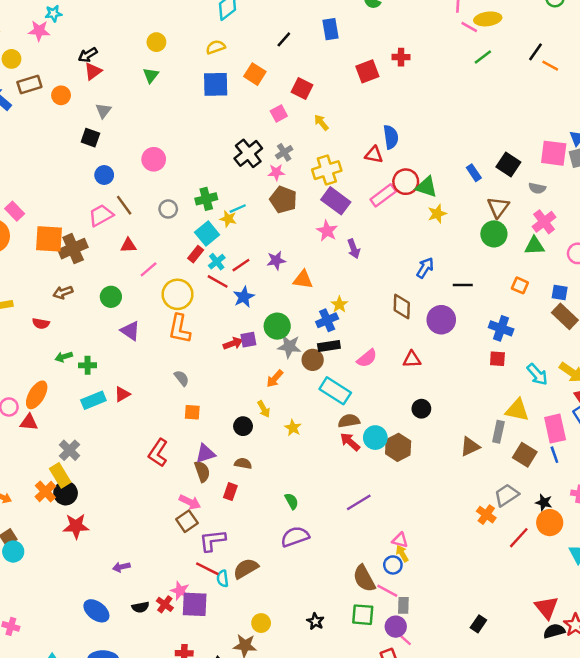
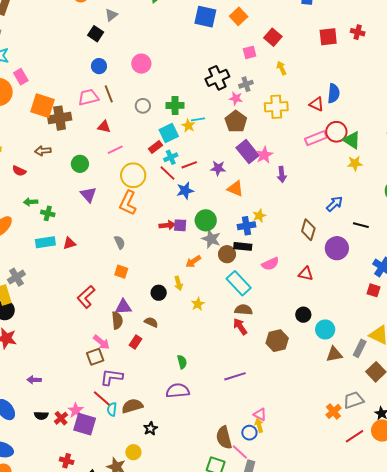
purple rectangle: (336, 201) -> (247, 152), moved
cyan circle: (375, 438) -> (325, 330), moved
black star: (315, 621) -> (150, 429), moved

